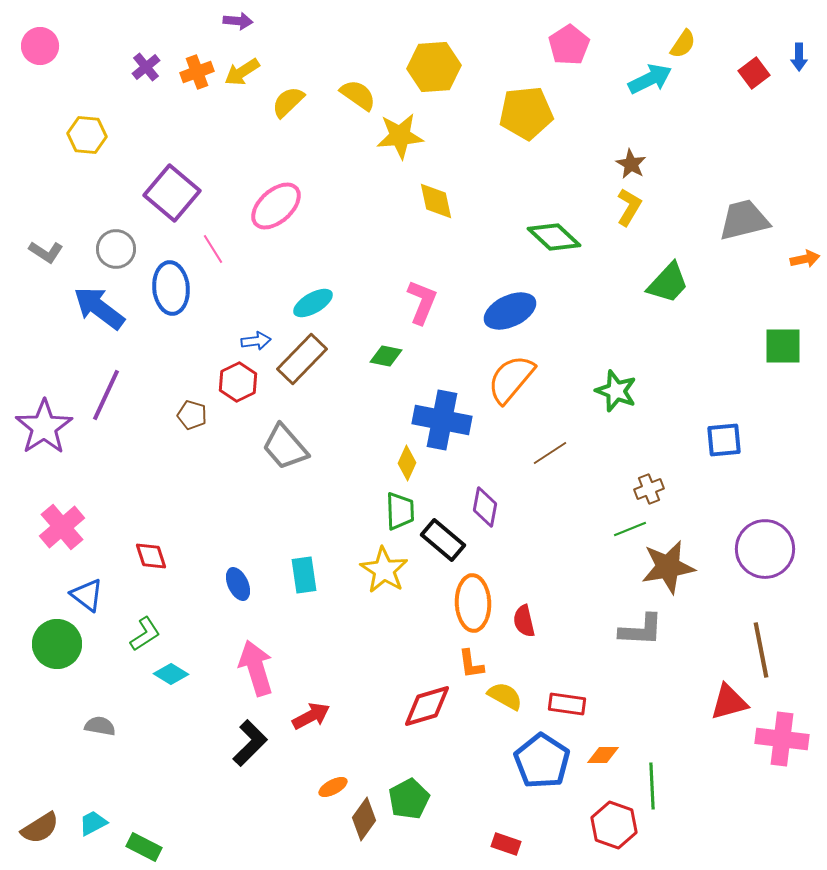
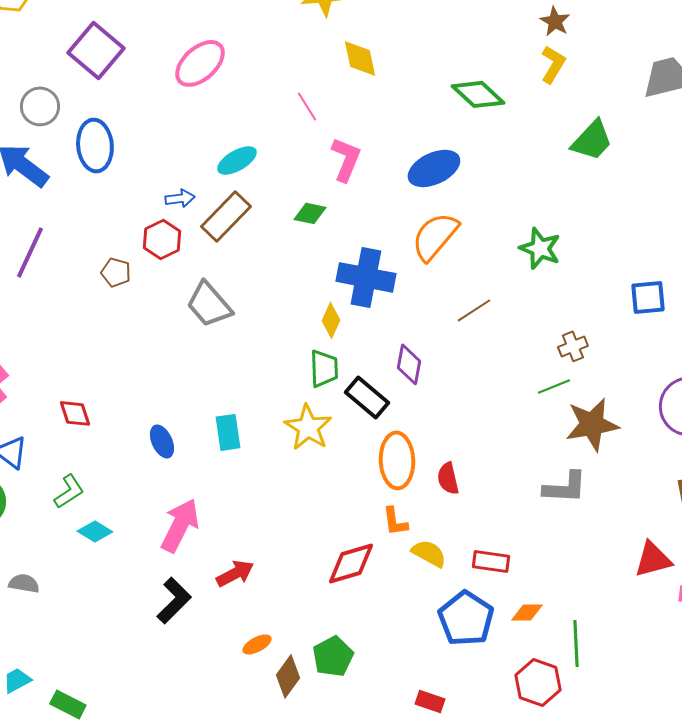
pink line: (213, 249) -> (307, 106), moved
pink arrow: (256, 668) -> (180, 525), turned 44

